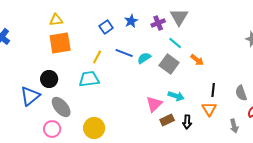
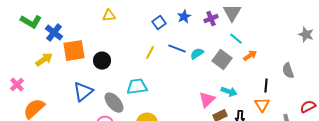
orange square: (60, 43) -> (74, 51), moved
cyan line: (175, 43) -> (236, 39), moved
orange arrow: (197, 60) -> (250, 56), turned -72
black circle: (49, 79) -> (102, 61), moved
cyan trapezoid: (89, 79) -> (137, 87), moved
gray semicircle: (241, 93) -> (288, 71), moved

